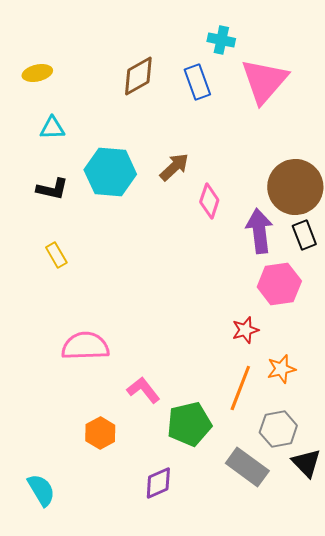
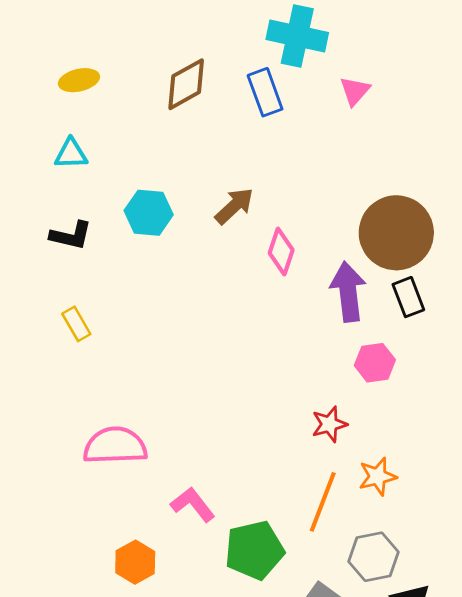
cyan cross: (221, 40) -> (297, 36), size x1.6
yellow ellipse: (37, 73) -> (79, 80), moved
pink triangle: (264, 81) -> (355, 91), size x0.5
cyan hexagon: (110, 172) -> (149, 213), size x0.7
pink hexagon: (279, 284) -> (375, 363), size x0.7

